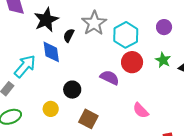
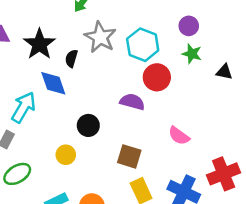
green star: (163, 60) -> (192, 54), moved
brown square: (88, 119) -> (129, 156), moved

